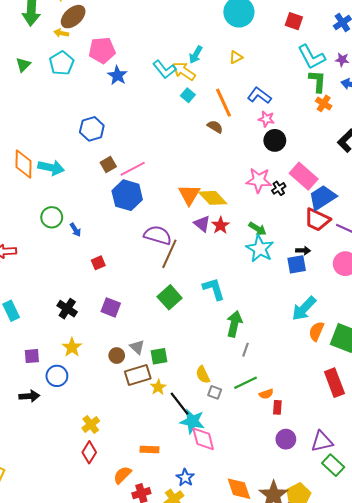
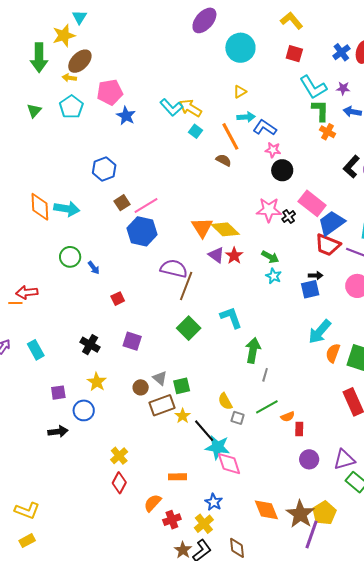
cyan arrow: (196, 55) -> (246, 117), moved, turned -120
cyan star: (260, 249) -> (274, 276), size x0.6

